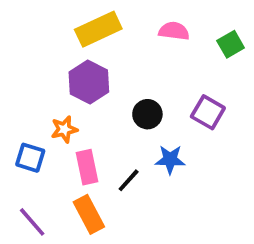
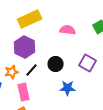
pink semicircle: (174, 31) -> (68, 30), moved
black line: (129, 180) -> (32, 70), moved

